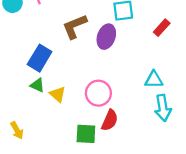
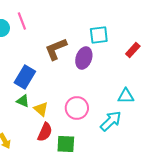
cyan arrow: (163, 108) -> (111, 121), moved, turned -125
red semicircle: (110, 120) -> (45, 132), moved

